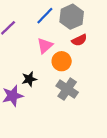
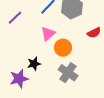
red semicircle: (79, 40) -> (94, 33), moved

